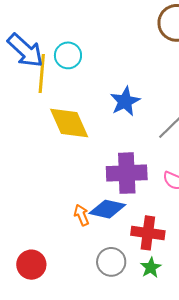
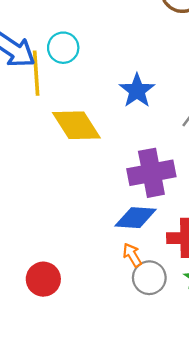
orange arrow: (81, 215) -> (132, 255), moved
red circle: (31, 265) -> (43, 279), moved

